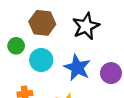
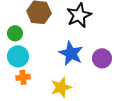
cyan circle: (41, 60) -> (18, 56), moved

